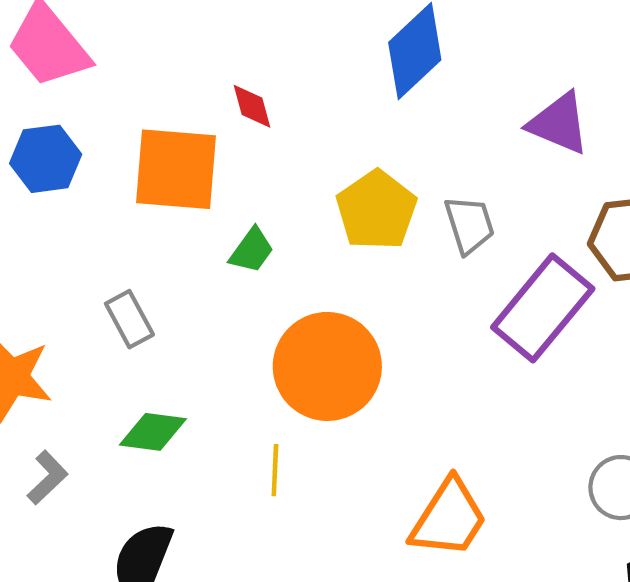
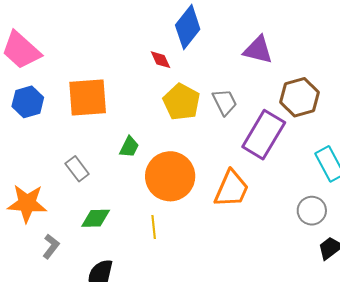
red diamond: (252, 106) -> (161, 60), moved
green trapezoid: (252, 250) -> (129, 147), moved
orange trapezoid: (449, 518) -> (232, 189), moved

